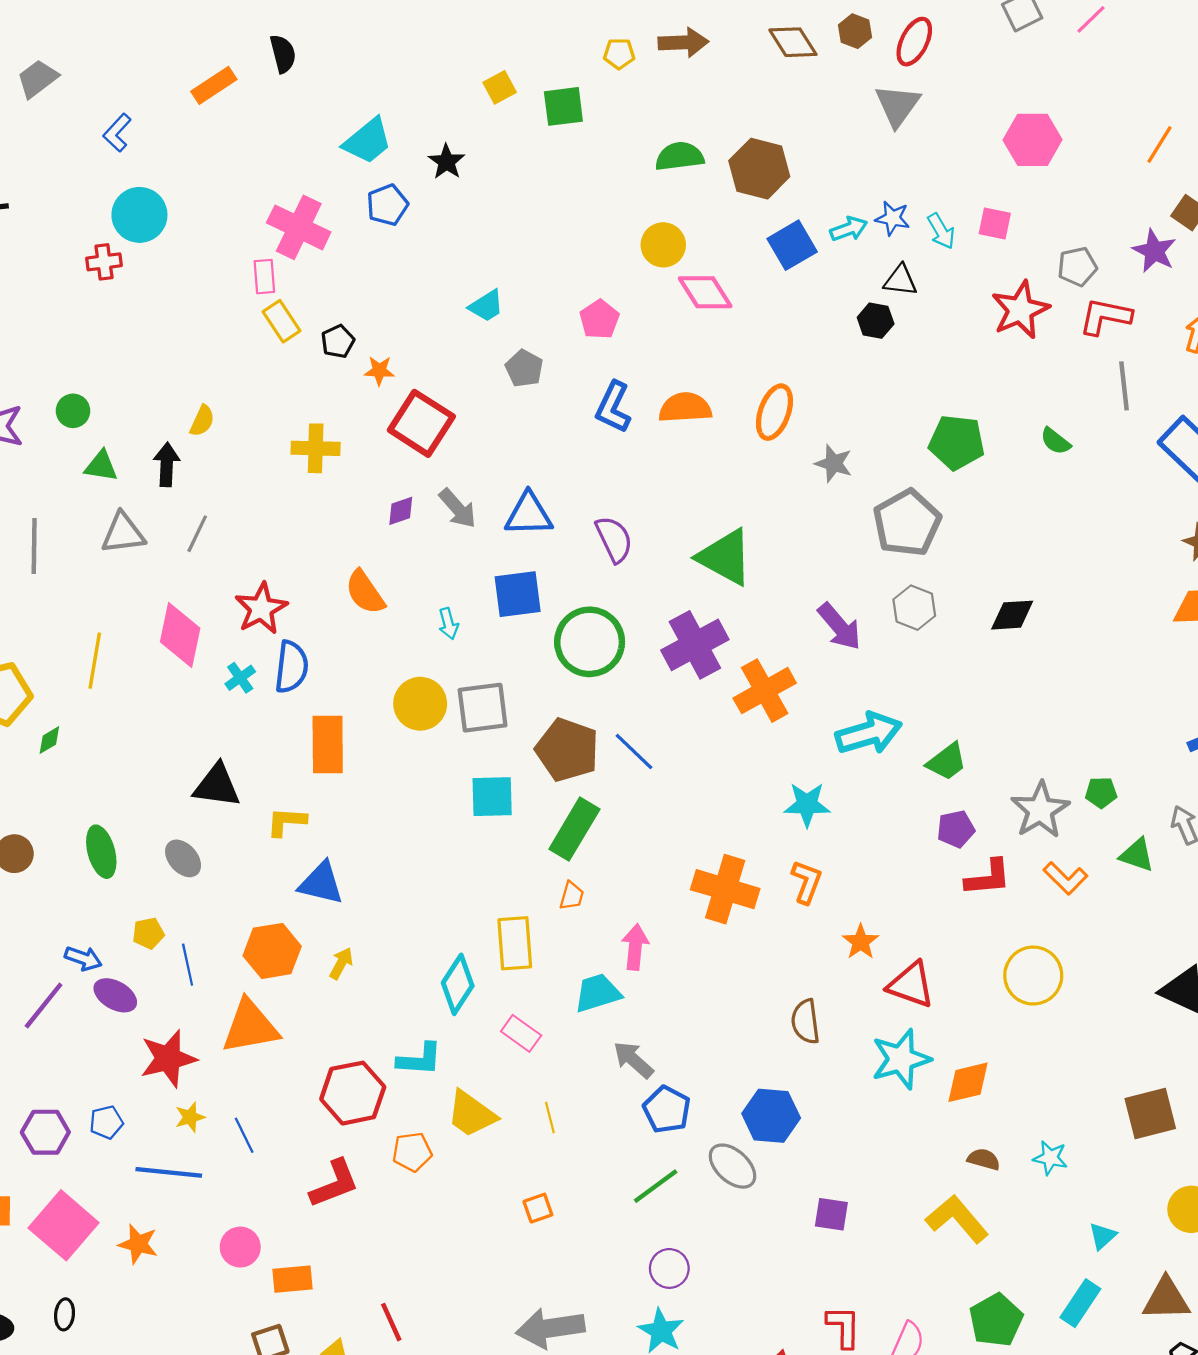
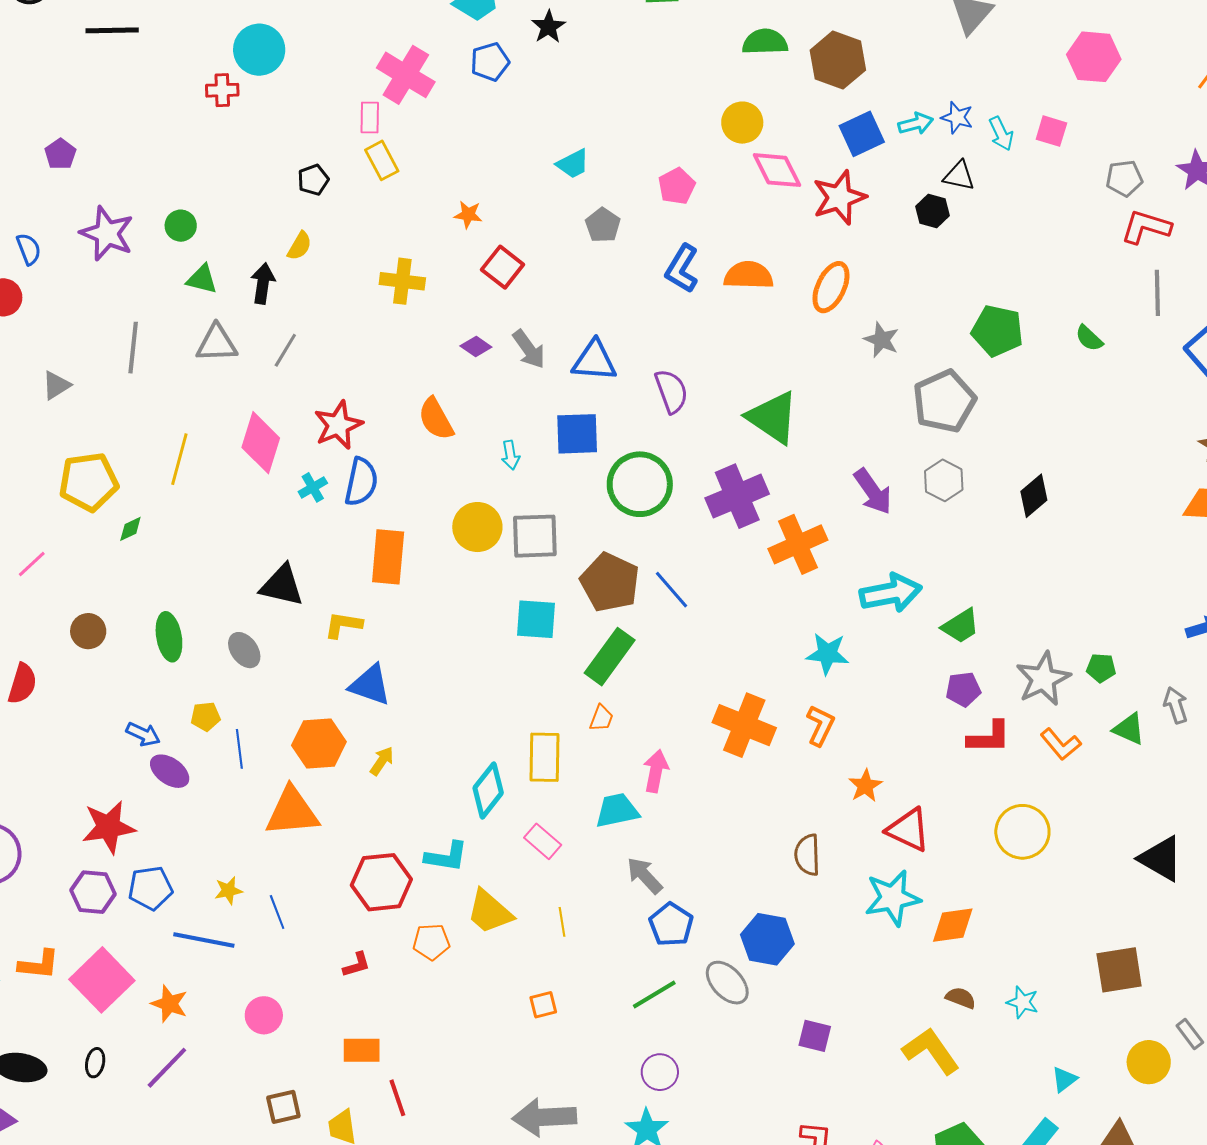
red star: (1020, 310) -> (839, 197), moved
black pentagon: (338, 341) -> (313, 180), moved
red square: (421, 423) -> (503, 267), size x0.7
purple diamond: (401, 511) -> (476, 346), turned 48
black diamond: (1012, 615) -> (1034, 496), turned -42
purple line: (44, 1006) -> (167, 1068), moved
red star: (168, 1059) -> (109, 827), moved
blue pentagon: (106, 1122) -> (150, 888), size x1.4
red L-shape: (334, 1184) -> (357, 965), size x0.6
orange rectangle: (293, 1279) -> (362, 1050), moved

